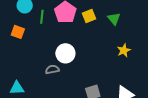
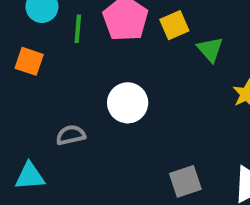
green triangle: (114, 19) -> (210, 49), moved
gray semicircle: (52, 69) -> (71, 135), moved

